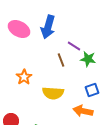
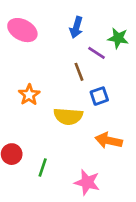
blue arrow: (48, 27) -> (76, 27), moved, size x0.7
green star: (88, 59) -> (118, 38), moved
blue square: (92, 90) -> (99, 96), moved

